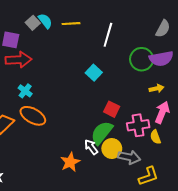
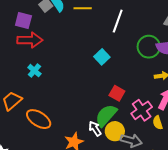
orange ellipse: (33, 116) -> (39, 119), moved
pink cross: (138, 125) -> (142, 110), turned -30

